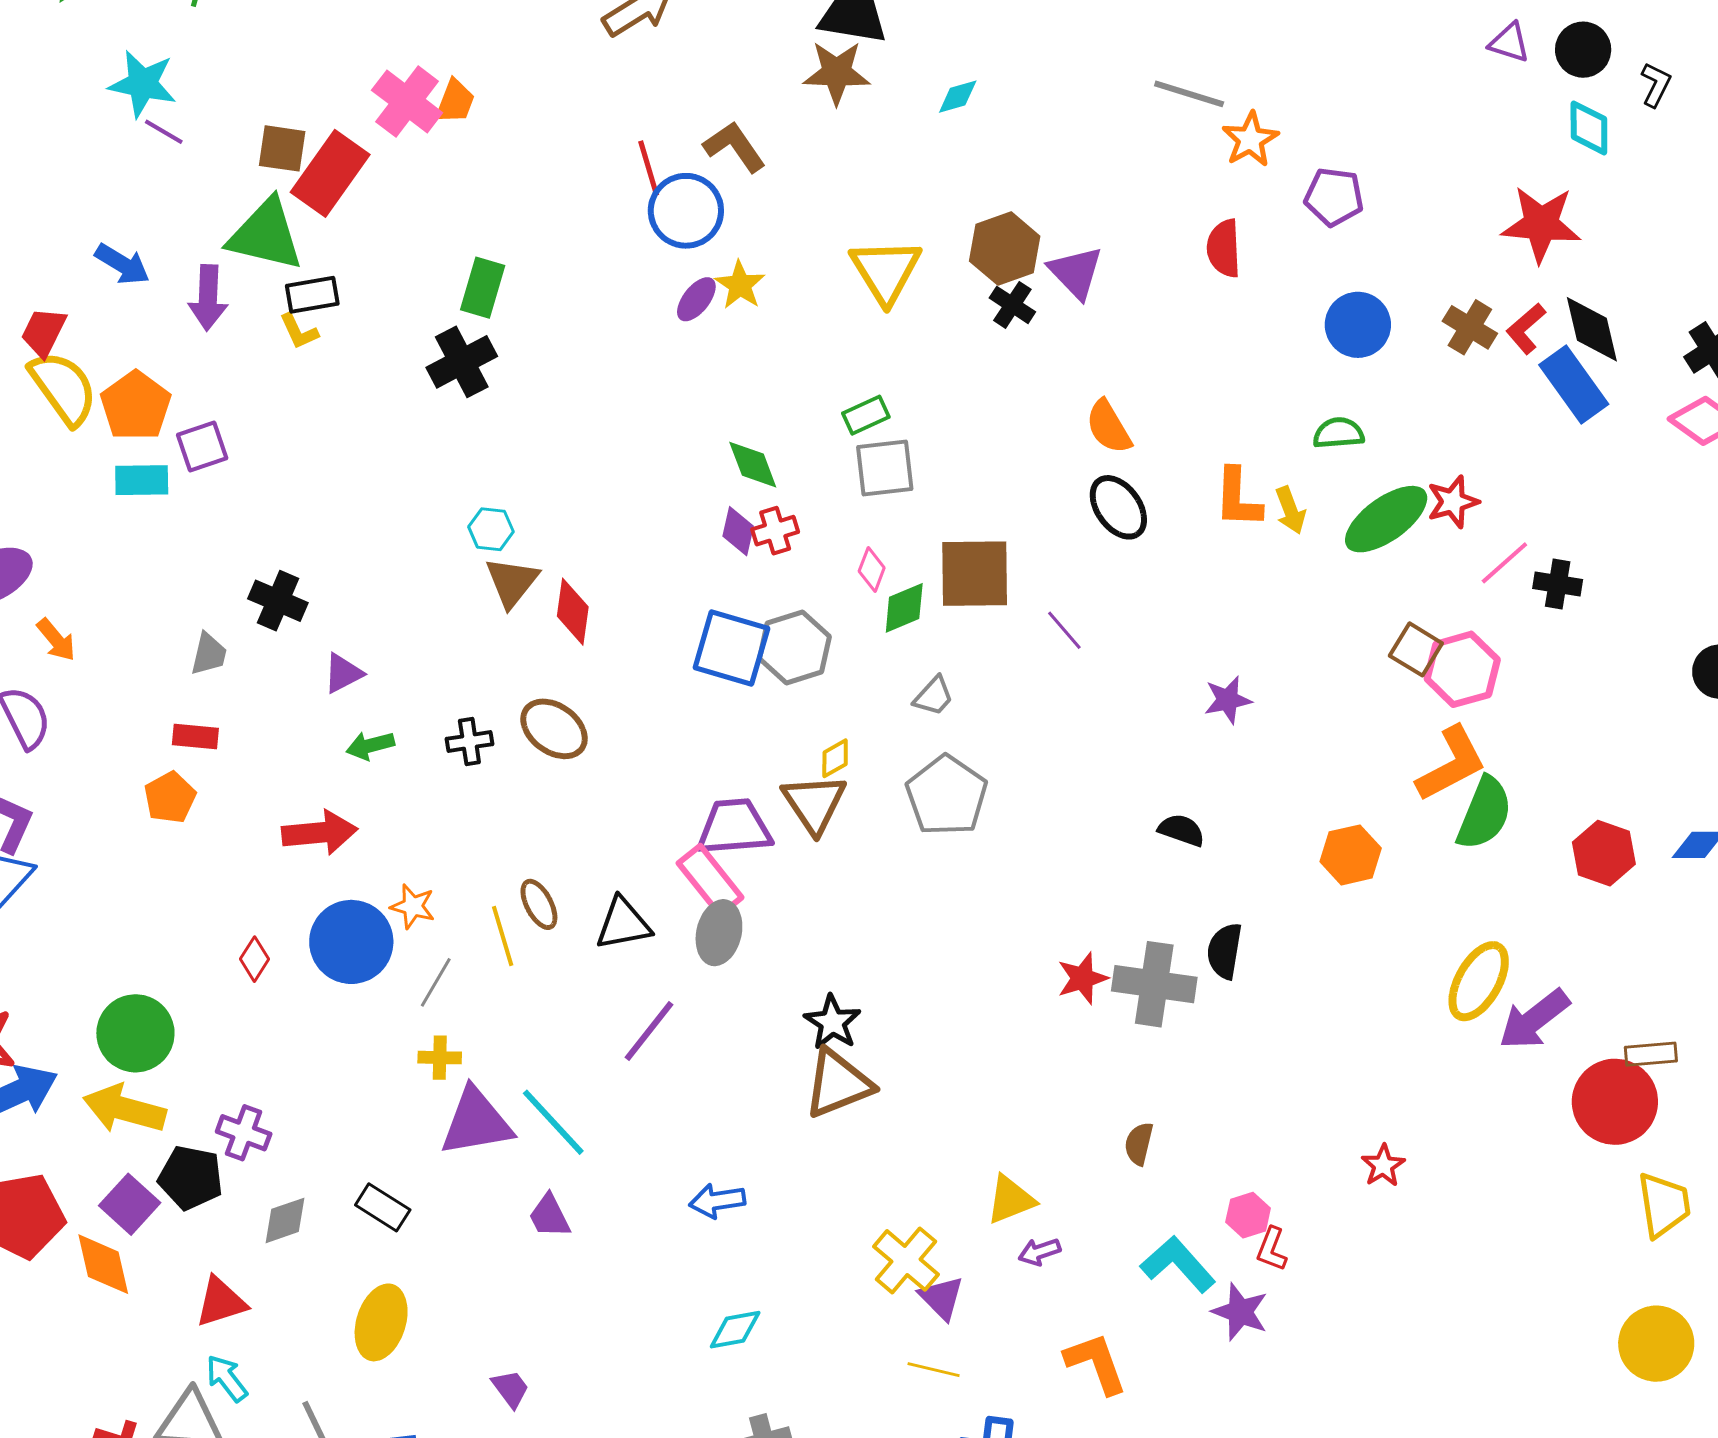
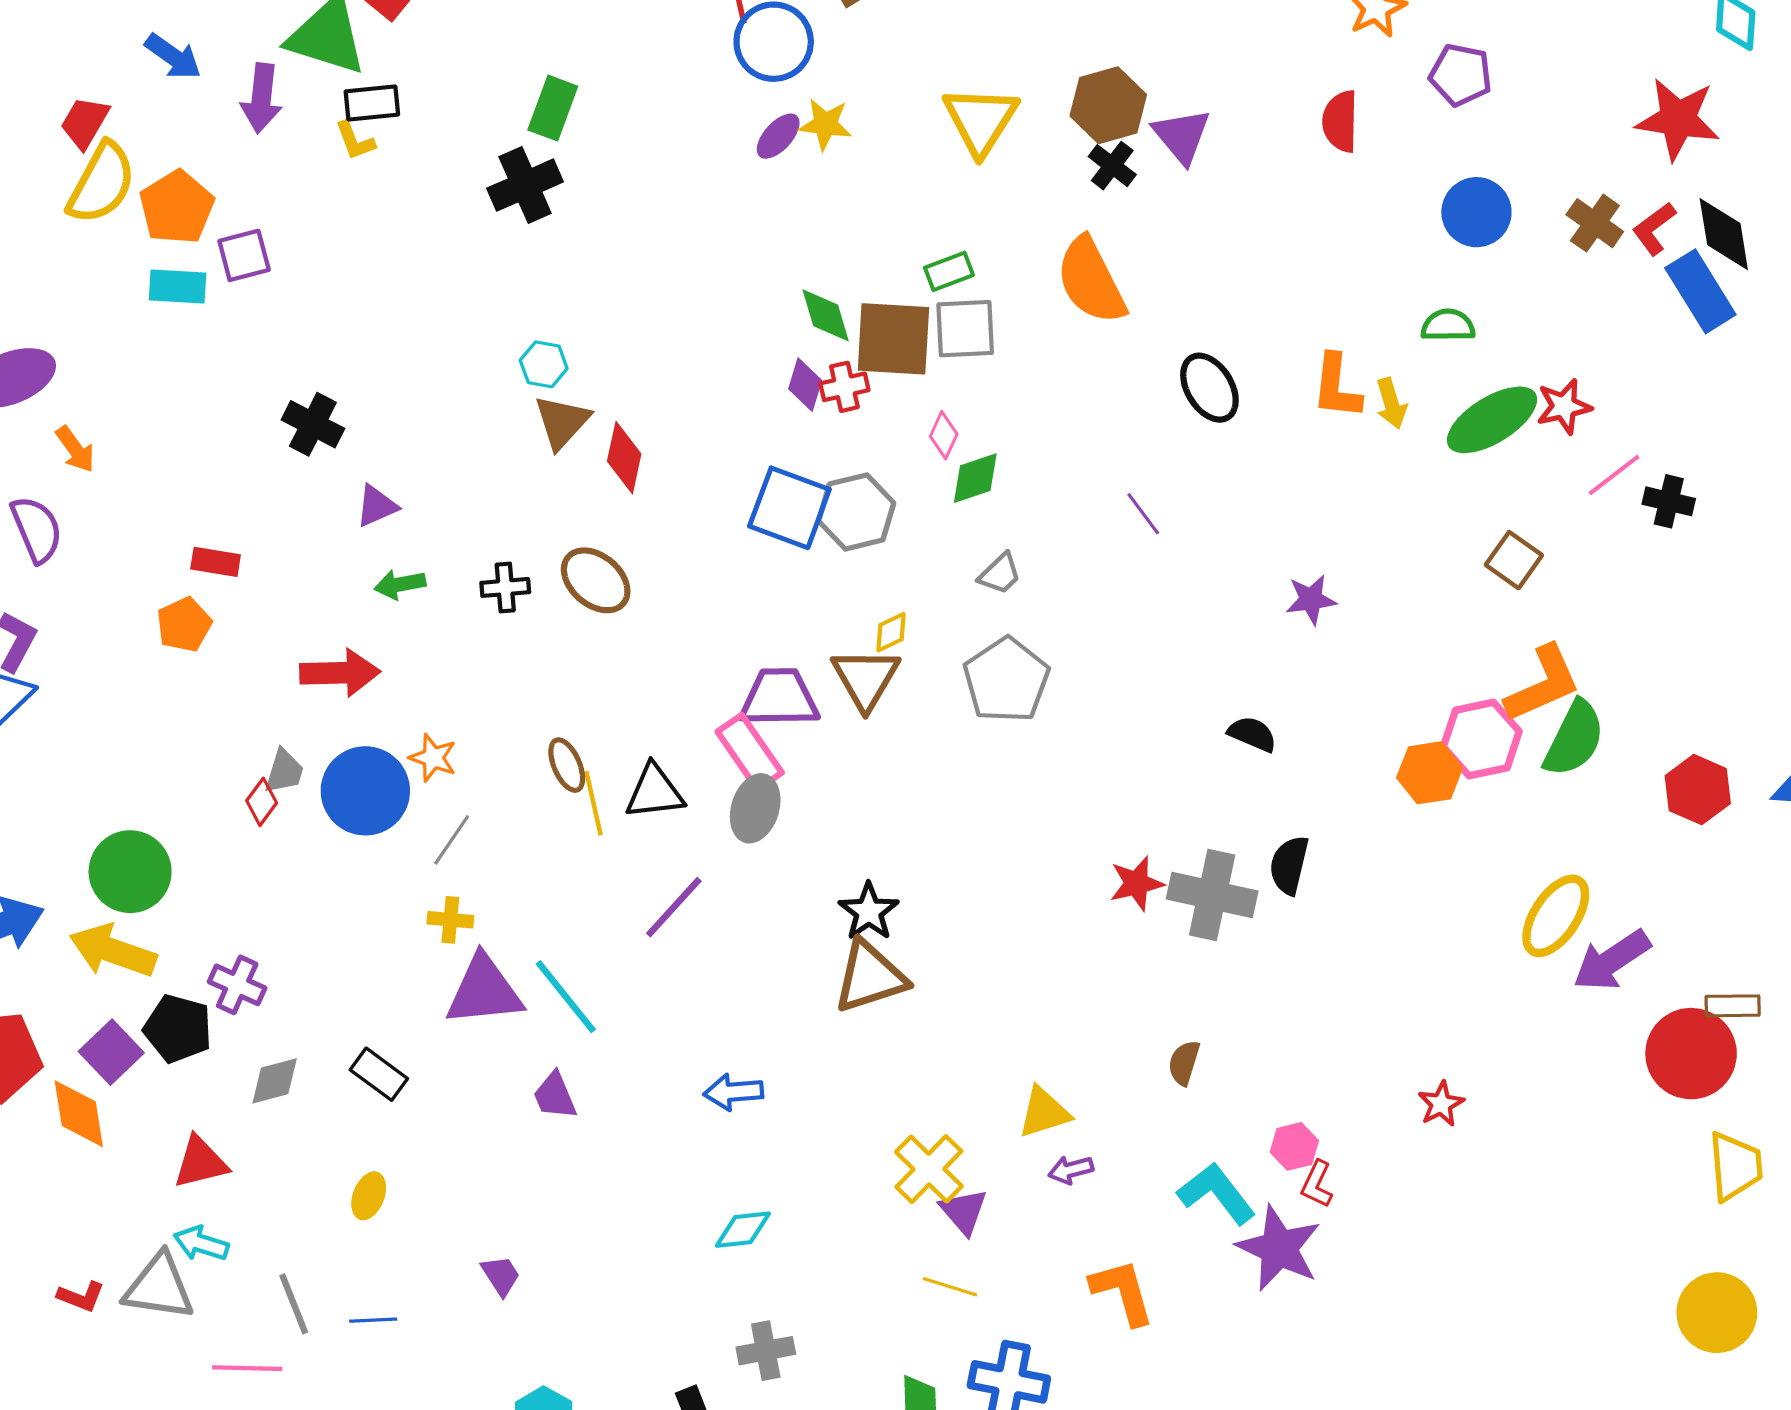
yellow star: (740, 285) -> (825, 124), turned -30
yellow semicircle: (63, 388) -> (101, 183), turned 60
orange semicircle: (1109, 427) -> (1091, 281), moved, size x1.5
brown square: (975, 574) -> (893, 339), moved
gray trapezoid: (209, 654) -> (284, 771), moved
pink hexagon: (1462, 669) -> (1481, 739), moved
yellow line: (503, 936) -> (593, 803), moved
purple star: (1240, 1312) -> (1279, 1248), size x1.4
yellow ellipse: (381, 1322) -> (369, 1196), size x0.6
cyan arrow: (227, 1378) -> (201, 1244), turned -39

